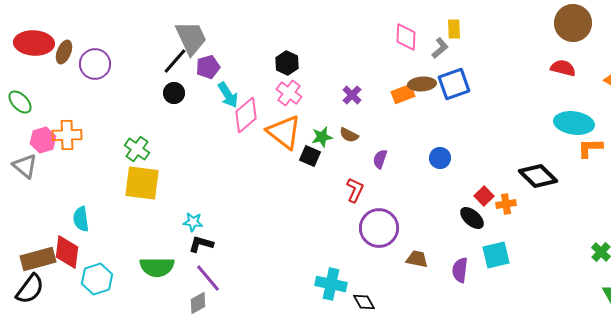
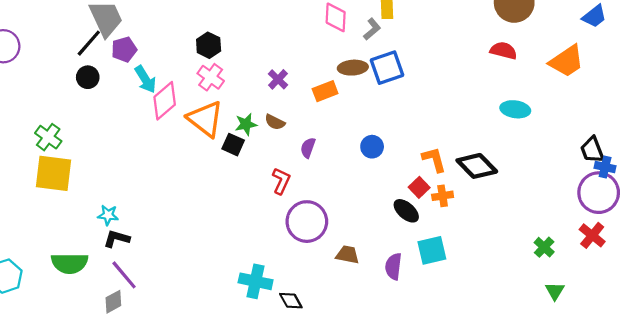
orange rectangle: (403, 94) -> (325, 91), moved
cyan ellipse: (574, 123) -> (515, 109), size x0.7
orange L-shape: (590, 148) -> (434, 160), moved, turned 76

